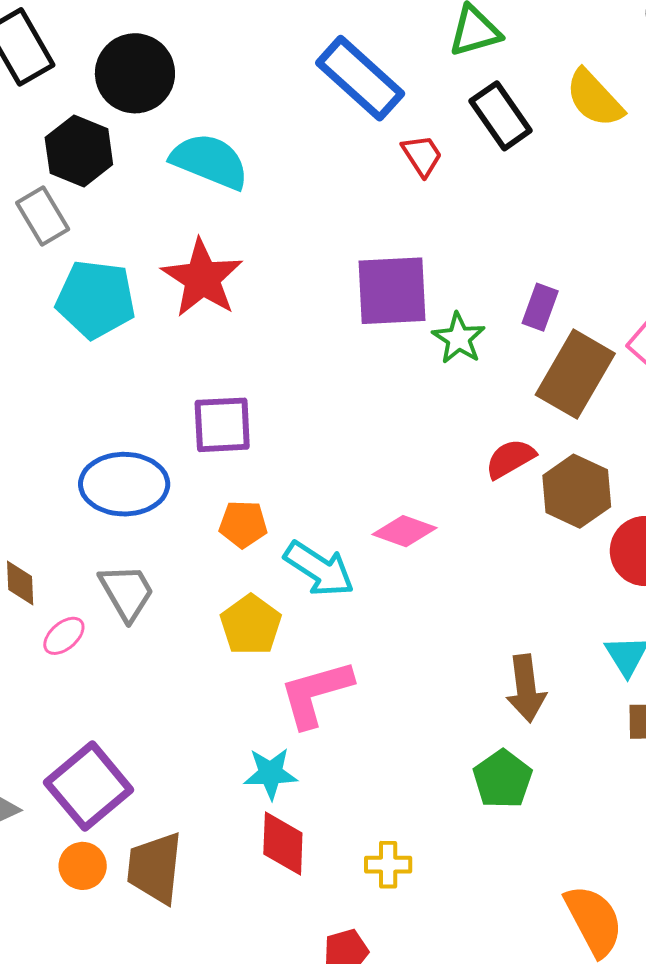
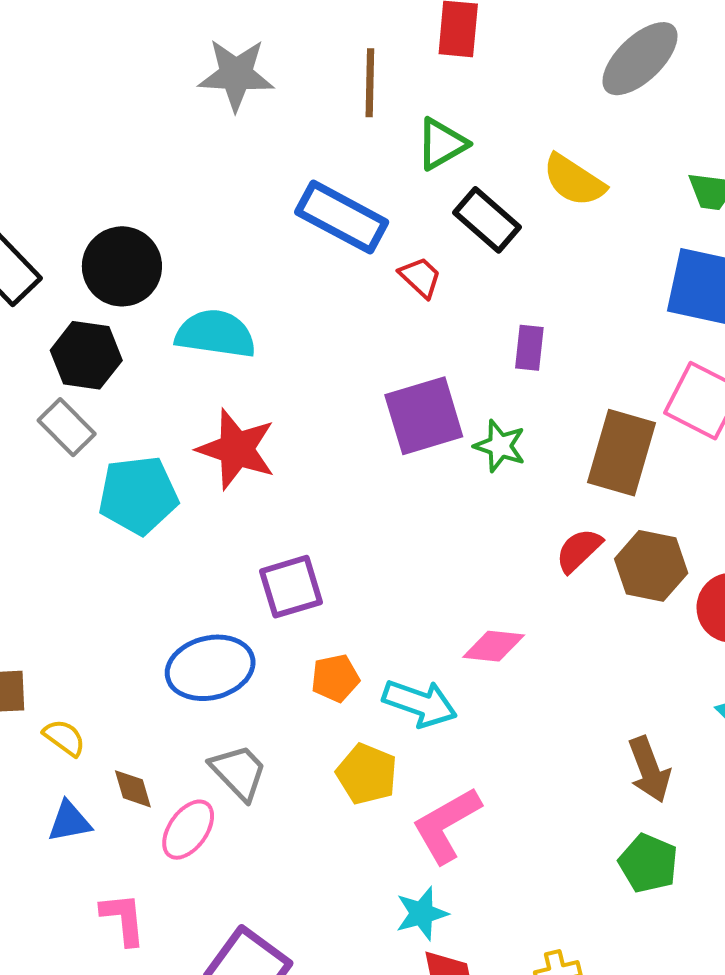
purple rectangle: (540, 307) -> (529, 348), moved
pink ellipse: (64, 636) -> (188, 830), size x1.4

